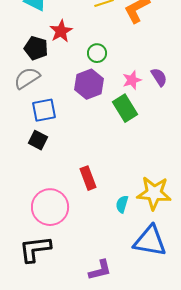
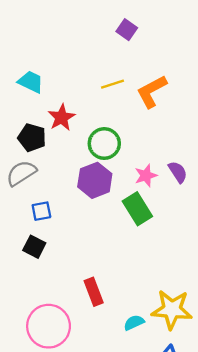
green circle: (97, 53) -> (104, 144), size x1.4
blue square: (44, 110) -> (41, 211), size x0.7
cyan semicircle: (122, 204) -> (134, 323), turned 48

